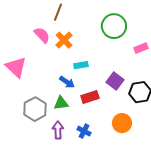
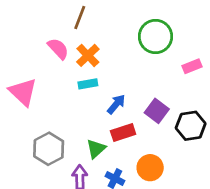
cyan rectangle: (81, 65) -> (88, 84), moved
blue arrow: (67, 82) -> (116, 104), moved, turned -84
green triangle: (61, 103) -> (96, 149), moved, turned -35
orange circle: (122, 123) -> (150, 168), moved

